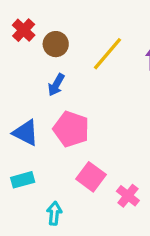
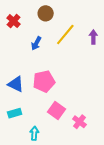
brown circle: (56, 44) -> (46, 13), moved
blue arrow: (56, 85) -> (36, 43), moved
pink pentagon: (71, 129) -> (44, 81), turned -30

